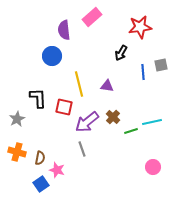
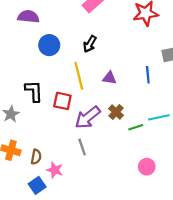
purple semicircle: (64, 30) -> (28, 17), moved, turned 102
black arrow: (121, 53) -> (90, 44), moved
blue line: (143, 72) -> (148, 75), moved
pink circle: (153, 167) -> (147, 167), moved

